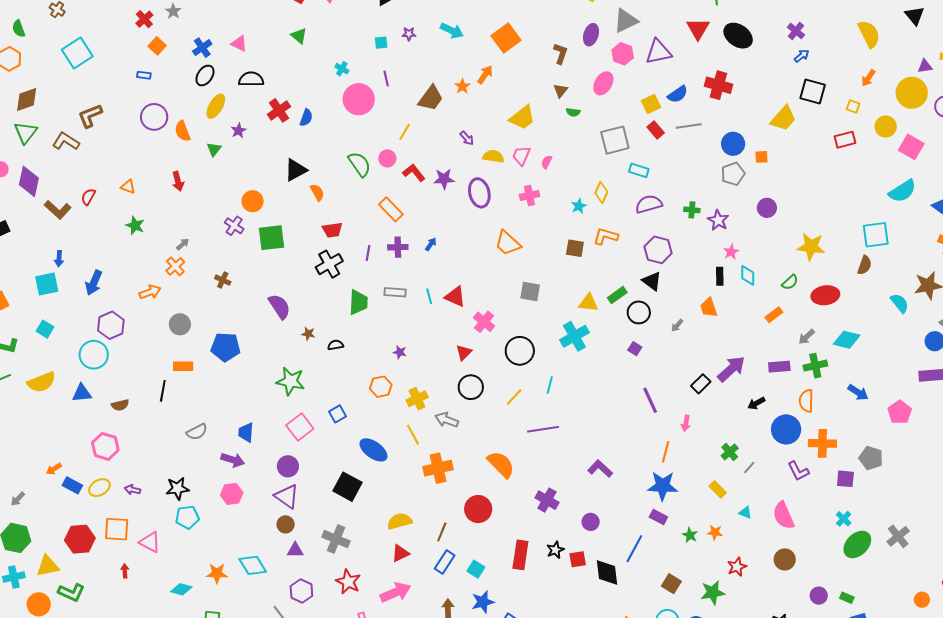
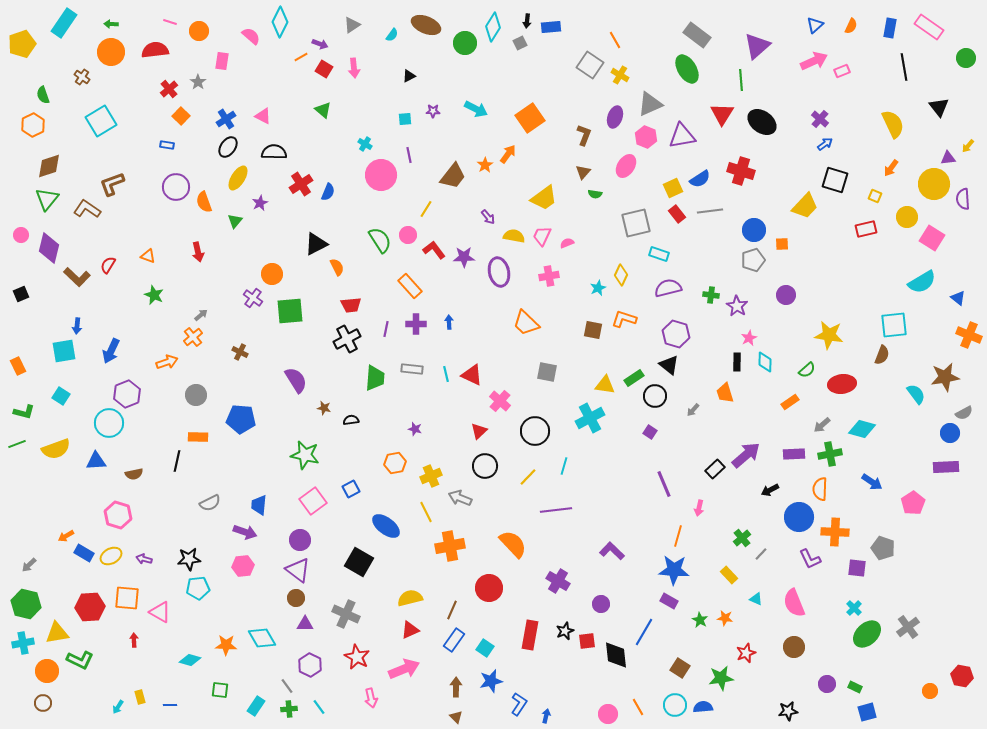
pink semicircle: (547, 162) -> (567, 243), turned 40
blue arrow: (431, 244) -> (449, 322), turned -40

